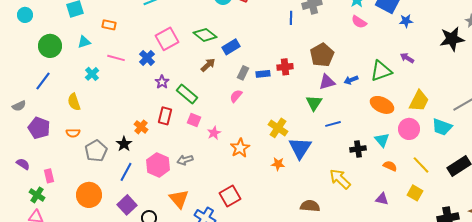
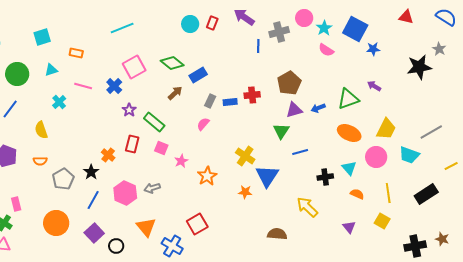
yellow line: (421, 165) -> (388, 193), turned 36
purple triangle: (382, 199) -> (349, 227), turned 40

